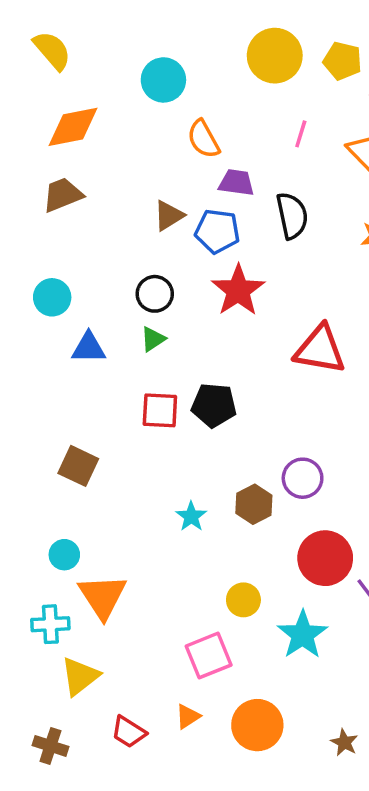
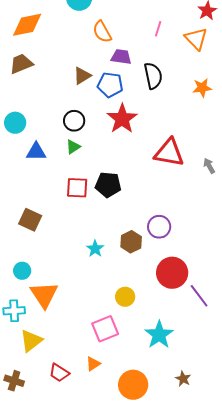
cyan star: (303, 635) -> (159, 335), moved
orange circle: (257, 725) -> (133, 385), moved

